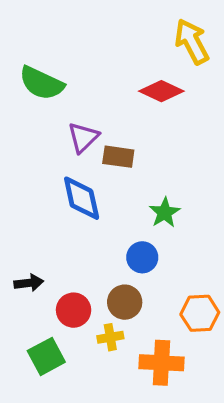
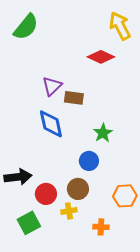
green semicircle: (42, 83) -> (26, 27), moved, turned -76
black arrow: (29, 283) -> (18, 177), size x1.5
orange cross: (161, 363) -> (101, 227), size x0.6

